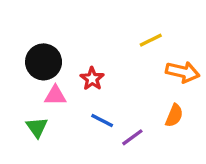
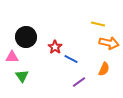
yellow line: (151, 40) -> (98, 24), moved, turned 40
pink triangle: (55, 95) -> (12, 57), moved
blue line: (102, 121) -> (71, 59), moved

